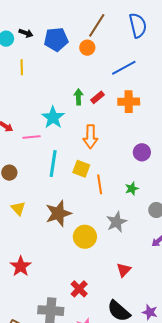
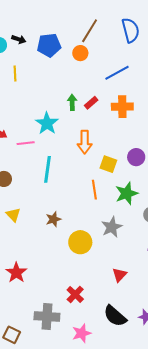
yellow square: (81, 169) -> (108, 164), moved
green star: (132, 189) -> (127, 193), size x1.6
brown star: (58, 213) -> (53, 219), size x0.6

